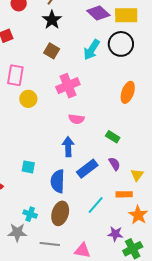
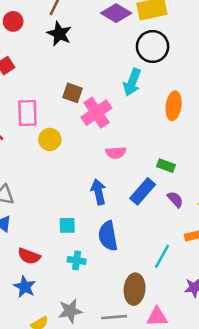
cyan arrow: (92, 50) -> (132, 82), moved
brown square: (52, 51) -> (73, 93), moved
blue arrow: (68, 147) -> (98, 192), moved
blue rectangle: (87, 169) -> (143, 191), moved
brown ellipse: (60, 213) -> (135, 289), moved
cyan cross: (30, 214) -> (77, 260), moved

